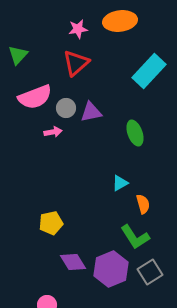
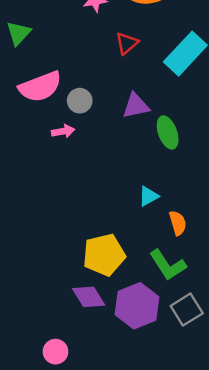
red triangle: (76, 63) -> (127, 43), moved, size x0.7
purple triangle: (91, 112) -> (136, 106), moved
yellow pentagon: (51, 223) -> (104, 255), moved, size x1.4

